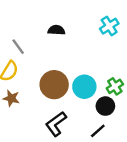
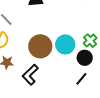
black L-shape: (56, 124) -> (30, 75), moved

